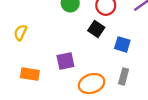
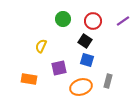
yellow semicircle: (20, 33) -> (41, 46), moved
blue square: (122, 44) -> (87, 60), moved

